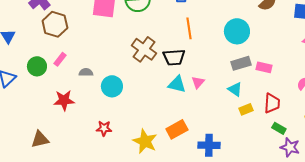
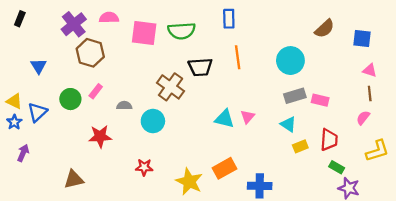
brown cross: (144, 49) -> (171, 87), moved
black trapezoid: (174, 57) -> (200, 67), moved

